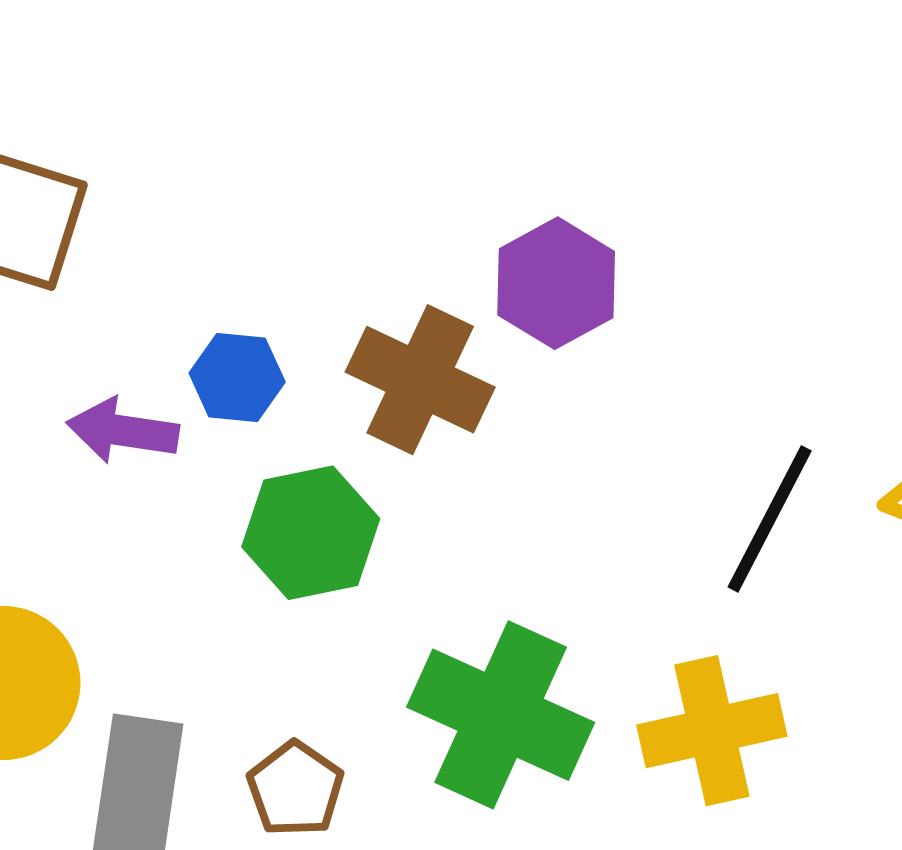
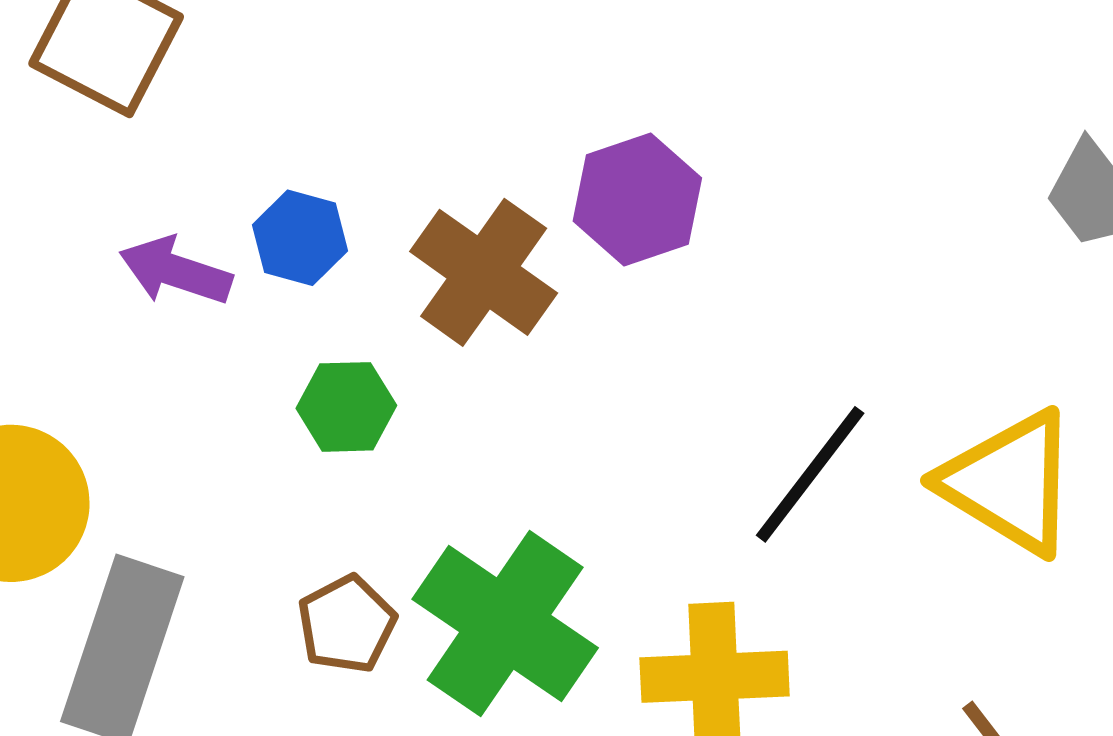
green hexagon: (311, 533) -> (346, 407), size x0.7
brown pentagon: (295, 789) -> (347, 624), moved

